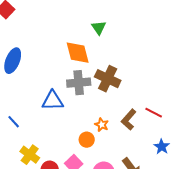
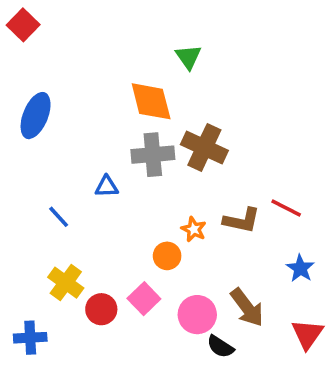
blue triangle: (53, 101) -> (107, 187), size x0.6
brown L-shape: (129, 120) -> (242, 220), turned -120
blue line: (14, 122) -> (59, 217), moved

